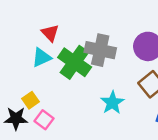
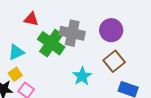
red triangle: (50, 33) -> (31, 19), turned -35
cyan triangle: (42, 57) -> (16, 52), moved

